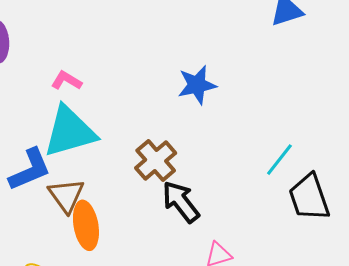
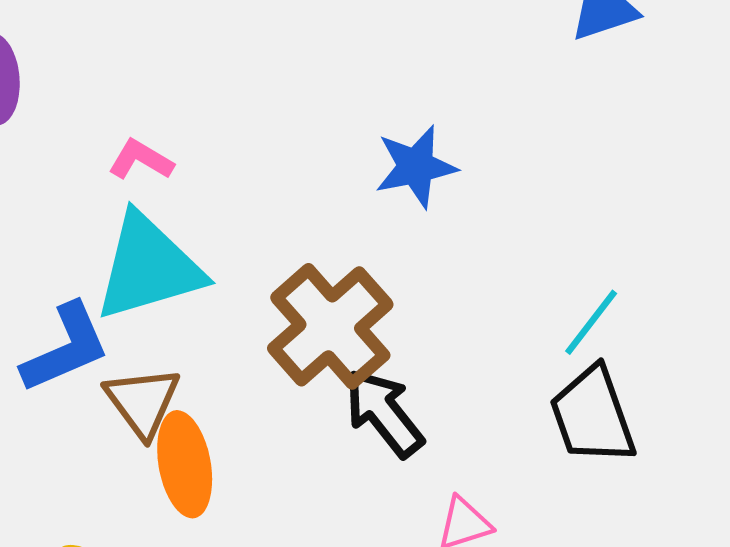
brown cross: (156, 160) -> (330, 326), size x1.4
black trapezoid: (309, 197) -> (593, 416), moved

